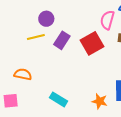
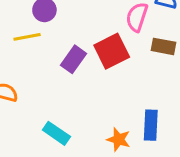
purple rectangle: (62, 40) -> (74, 59), moved

